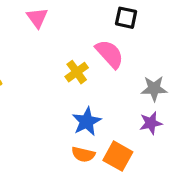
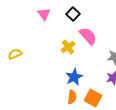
black square: (126, 18) -> (73, 14), moved, turned 32
orange semicircle: (83, 154) -> (72, 97), turned -96

